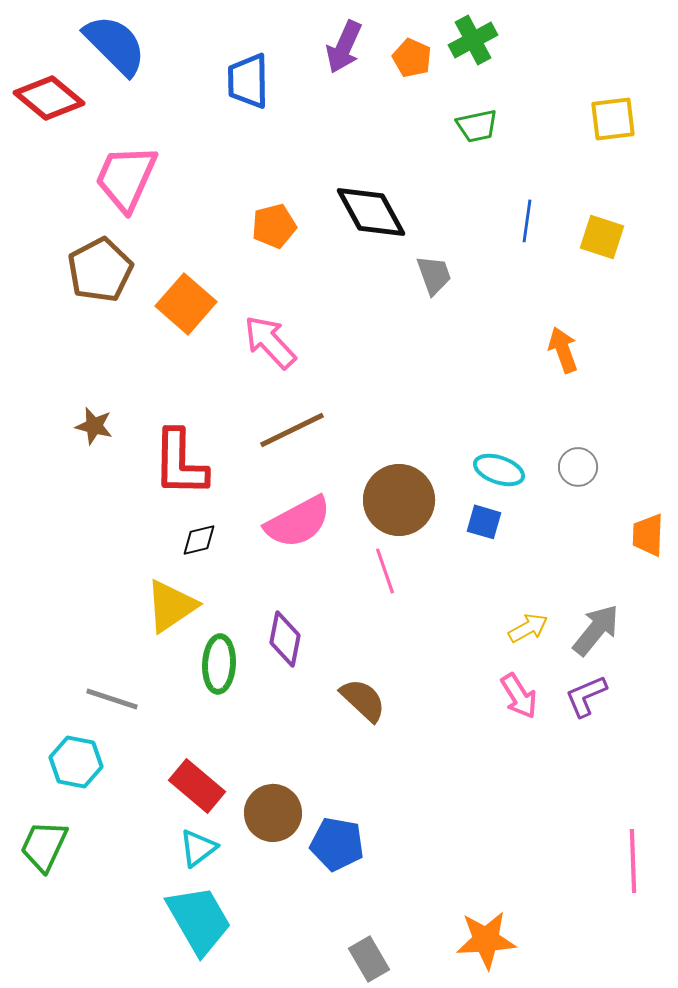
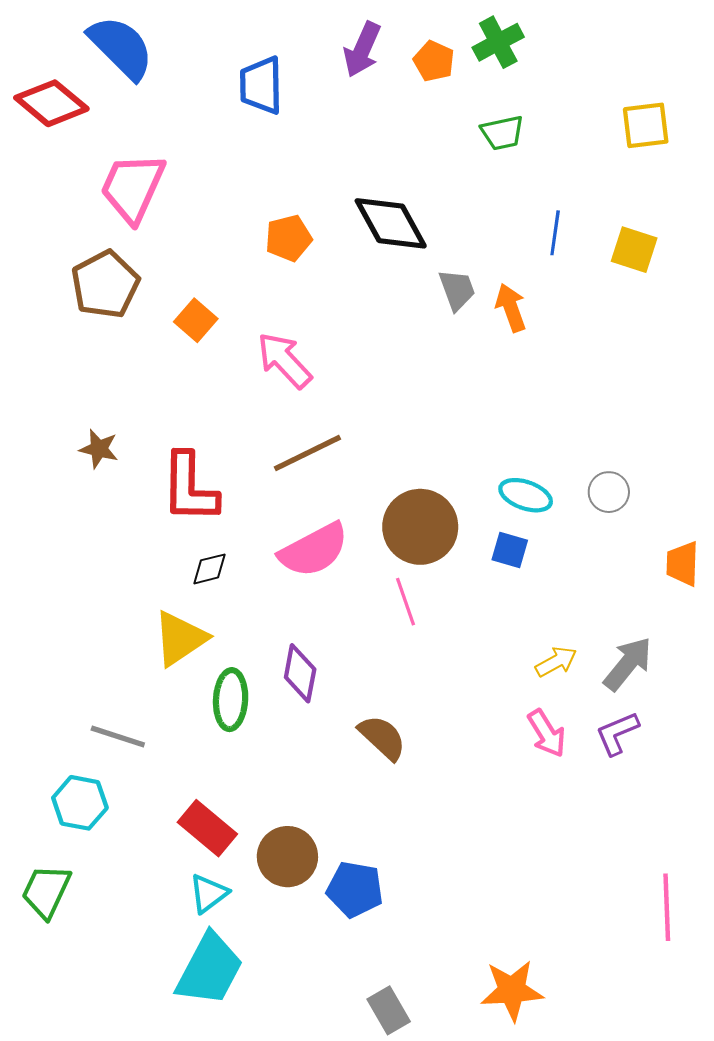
orange square: (186, 304) -> (196, 320), size x0.7
orange arrow: (563, 350) -> (511, 308), moved
cyan trapezoid: (199, 920) -> (209, 969), turned 58

